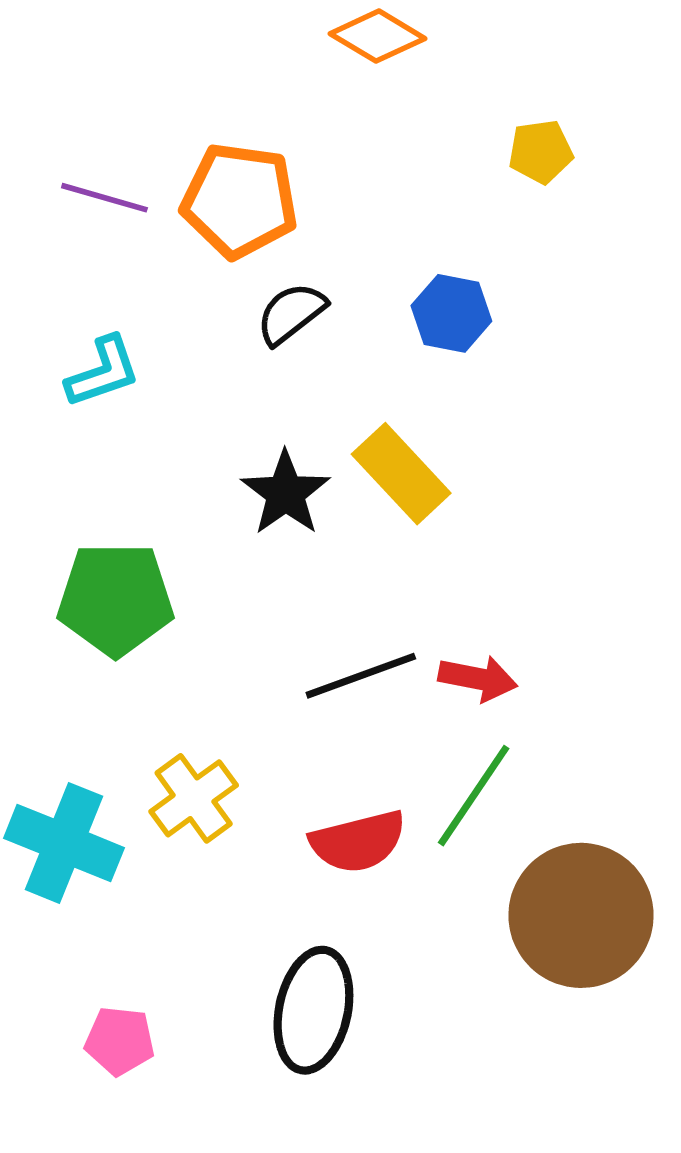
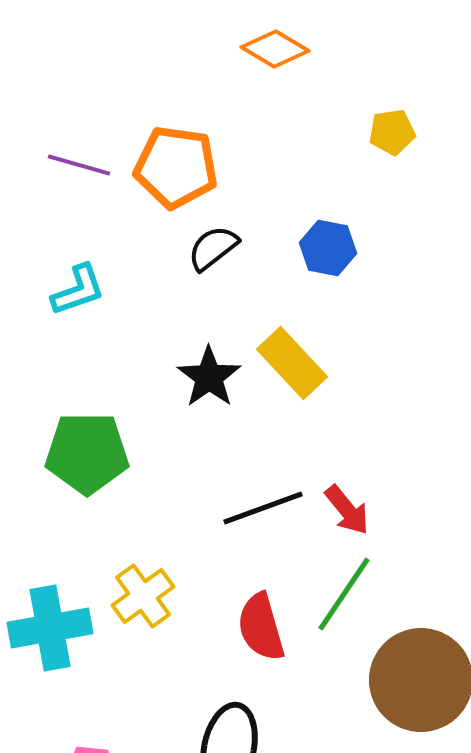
red arrow: (478, 678) -> (347, 510), turned 40
red semicircle: (358, 842) -> (261, 627), turned 88
cyan cross: (64, 843) -> (50, 628), turned -32

